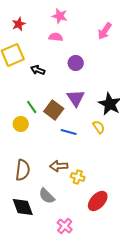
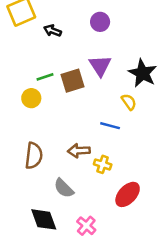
green line: (32, 107) -> (45, 77), turned -72
brown square: (54, 110) -> (73, 81), turned 36
blue line: (69, 132) -> (110, 126), moved
black diamond: (23, 207) -> (44, 219), moved

